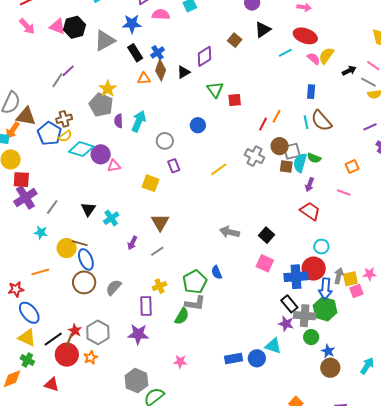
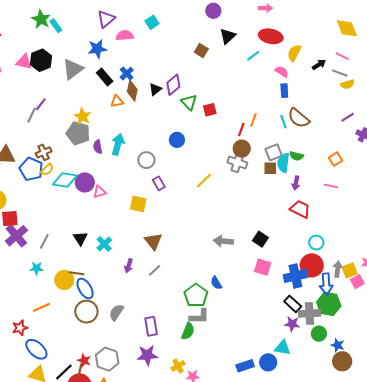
purple diamond: (204, 56) -> (173, 85), moved
pink semicircle: (314, 59) -> (282, 72), moved
brown circle: (280, 146) -> (242, 149), moved
yellow cross: (160, 286) -> (178, 366), moved

